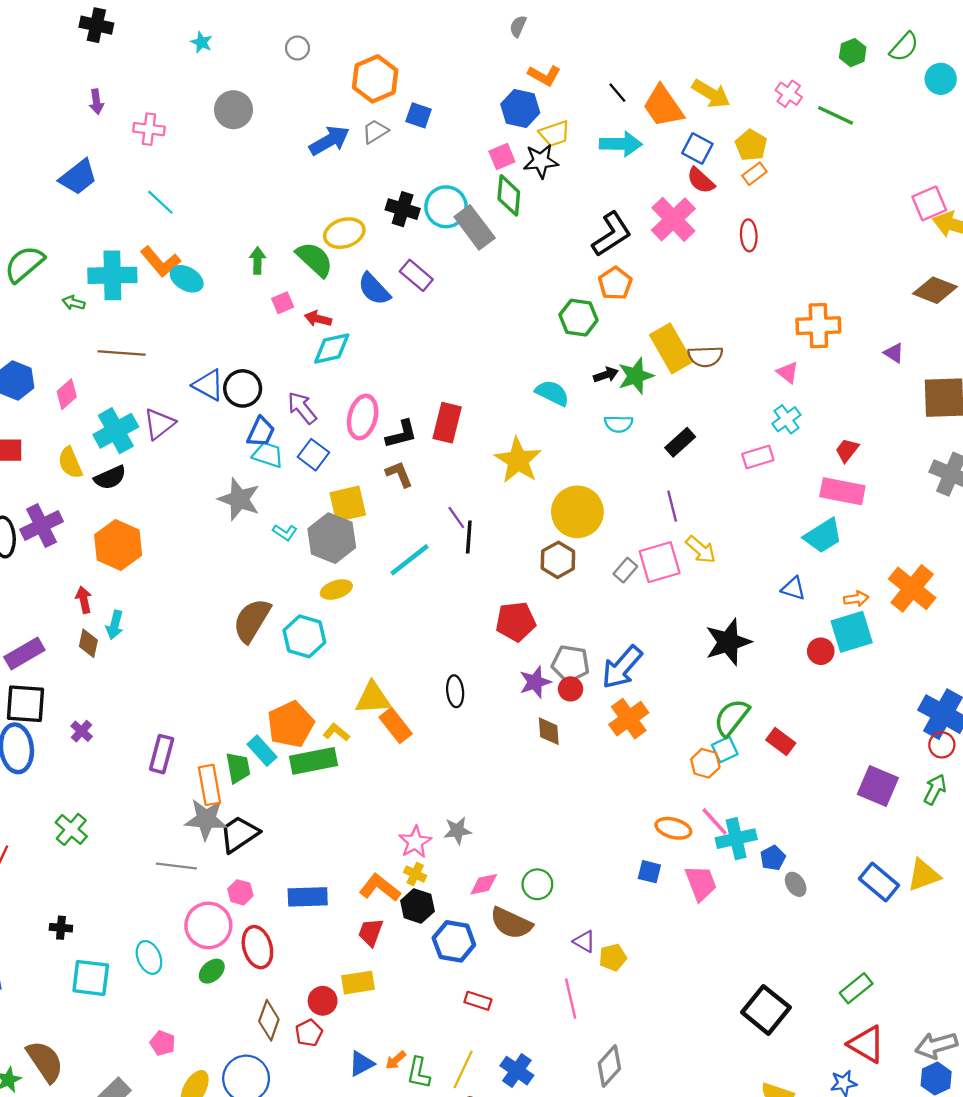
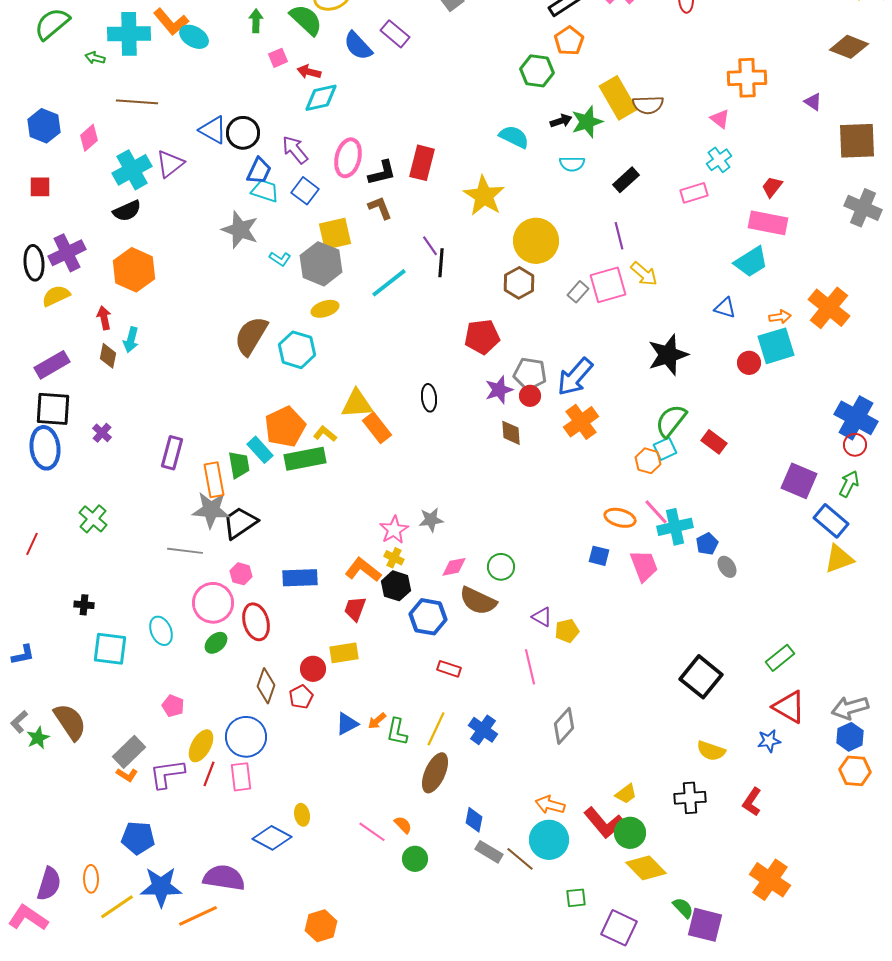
yellow semicircle: (70, 463) -> (56, 296), moved, turned 88
blue rectangle: (879, 882) -> (831, 521), moved

